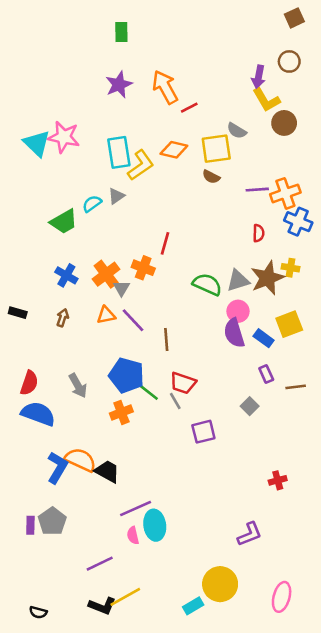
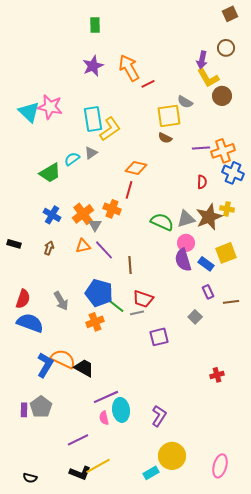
orange diamond: (174, 150) -> (136, 168), moved
gray line: (175, 401) -> (137, 313), turned -72
purple L-shape: (250, 534) -> (159, 416), moved, turned -35

